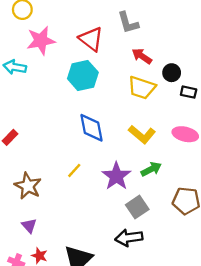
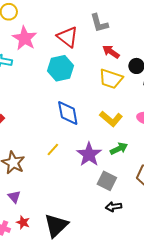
pink star: (41, 41) -> (25, 38), turned -30
gray square: (137, 207) -> (107, 181), turned -30
black arrow: (129, 238) -> (114, 207), moved, size x0.7

